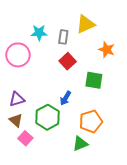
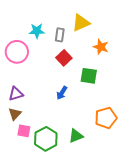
green hexagon: (47, 117) -> (46, 139), moved
brown triangle: (16, 120) -> (15, 114), turned 32
orange pentagon: (91, 121) -> (106, 118), moved
pink square: (25, 138) -> (24, 131), turned -32

